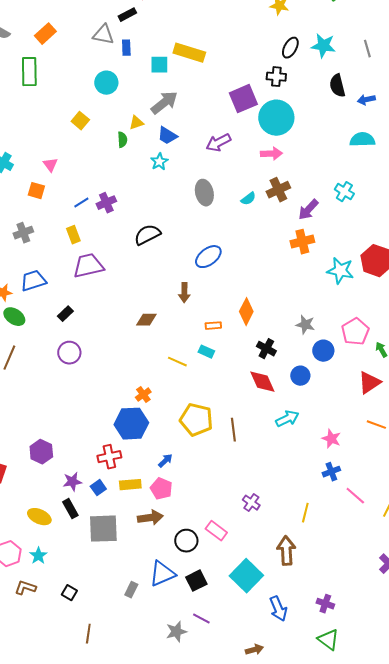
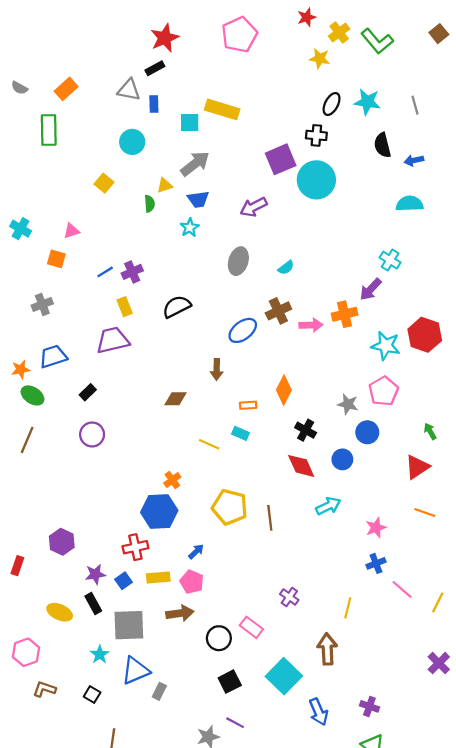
blue trapezoid: (167, 136) -> (198, 199), turned -40
pink arrow: (271, 154) -> (311, 325), moved
pink triangle: (50, 165) -> (72, 231), turned 49
brown cross: (278, 190) -> (278, 311), moved
gray ellipse: (204, 193) -> (238, 261), turned 30
purple arrow: (308, 210) -> (371, 289), moved
yellow rectangle: (73, 235) -> (125, 307), moved
pink pentagon: (355, 332) -> (384, 391), moved
pink star: (331, 439) -> (376, 528), turned 30
cyan star: (38, 556) -> (100, 654), moved
blue triangle: (162, 574) -> (135, 671), moved

